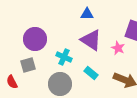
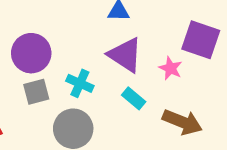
gray square: (28, 65) -> (36, 92), moved
cyan rectangle: (91, 73) -> (134, 98), moved

